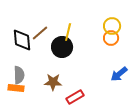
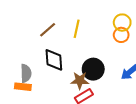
black diamond: (22, 40) -> (54, 60), moved
black circle: (62, 47) -> (93, 69), moved
brown star: (53, 82) -> (80, 81), moved

